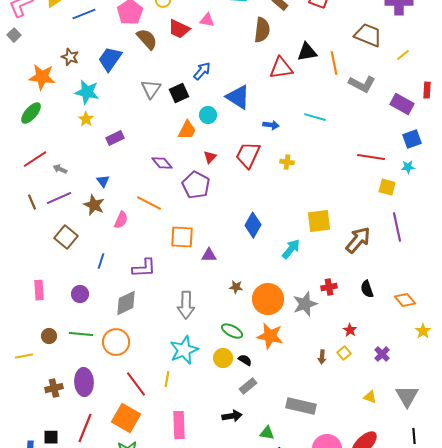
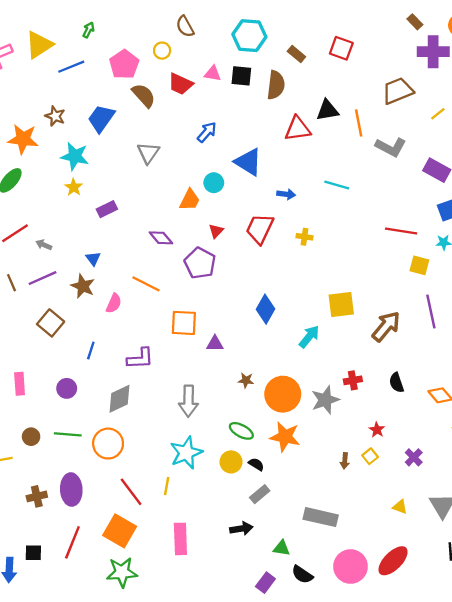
brown trapezoid: (368, 35) -> (398, 91), turned -44
black square: (179, 93) -> (241, 76), moved, turned 30

